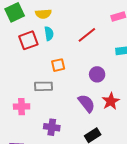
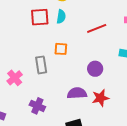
gray rectangle: (43, 86) -> (41, 65), turned 66
purple semicircle: (86, 103) -> (77, 93), turned -72
pink cross: (22, 107) -> (15, 78), turned 35

